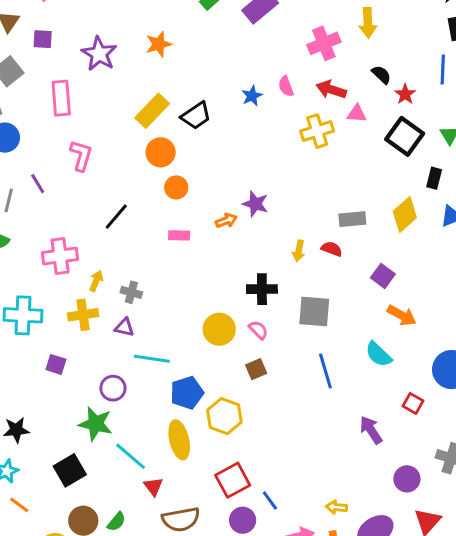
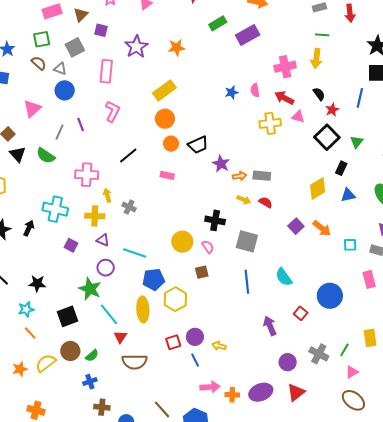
black trapezoid: (196, 116) -> (198, 145), moved
gray rectangle: (352, 219) -> (262, 176), moved
orange arrow: (226, 221) -> (240, 176), moved
yellow arrow: (299, 251) -> (244, 200), turned -88
yellow arrow: (96, 281) -> (107, 195), turned -48
orange arrow: (402, 315) -> (322, 228), moved
purple triangle: (124, 327) -> (103, 240), moved
red square: (233, 480) -> (173, 342), size x0.7
yellow arrow: (336, 507) -> (219, 346), moved
purple circle: (243, 520) -> (195, 337), moved

